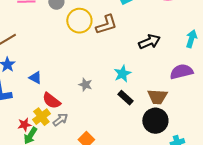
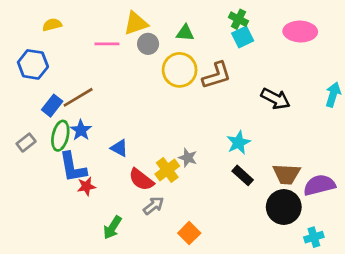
black arrow: (149, 42) -> (276, 99), turned 50
purple semicircle: (181, 72) -> (319, 185), moved
yellow cross: (41, 117) -> (167, 170), moved
red star: (24, 125) -> (86, 186), moved

